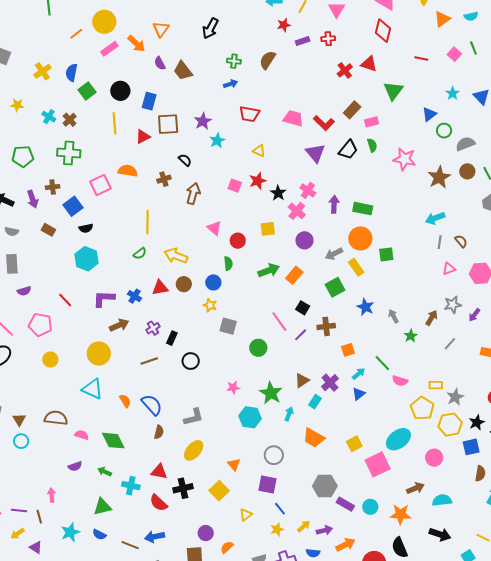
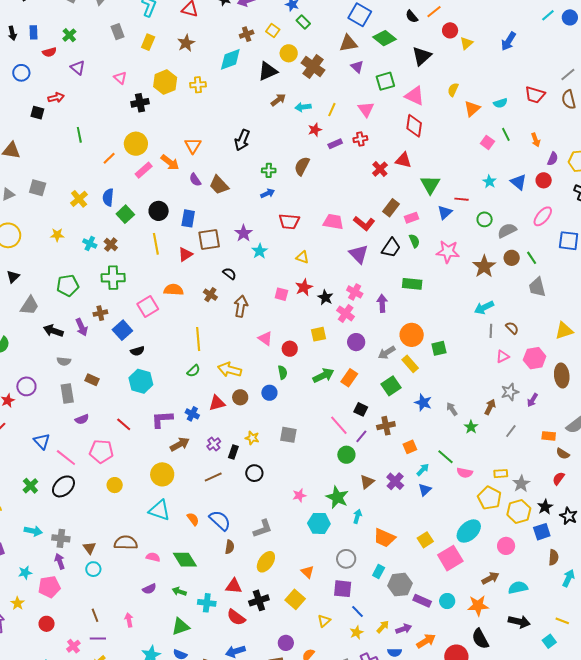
red line: (421, 58) -> (462, 199), moved
blue triangle: (429, 114) -> (445, 212), moved
brown cross: (164, 179) -> (210, 295), turned -32
green rectangle: (363, 209) -> (412, 284), moved
brown rectangle: (48, 230) -> (92, 380), moved
yellow star: (210, 305) -> (252, 438), moved
green circle: (258, 348) -> (346, 455), moved
cyan rectangle: (315, 402) -> (379, 571), moved
brown line: (39, 517) -> (95, 615), moved

